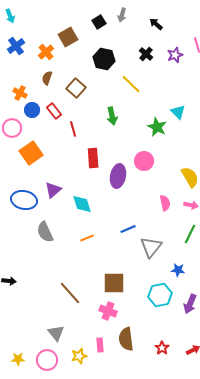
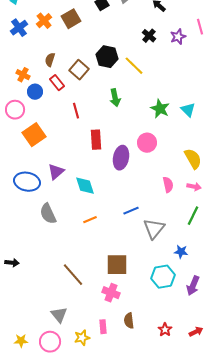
orange cross: (46, 52) -> (44, 21), moved
black hexagon: (104, 59) -> (107, 57), moved
red rectangle: (54, 111) -> (57, 83), moved
cyan triangle: (178, 112) -> (188, 110), moved
brown semicircle: (126, 339) -> (129, 321), size x0.7

